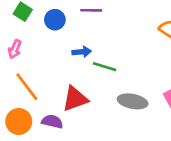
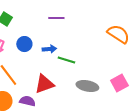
blue circle: (55, 20) -> (24, 44), moved

